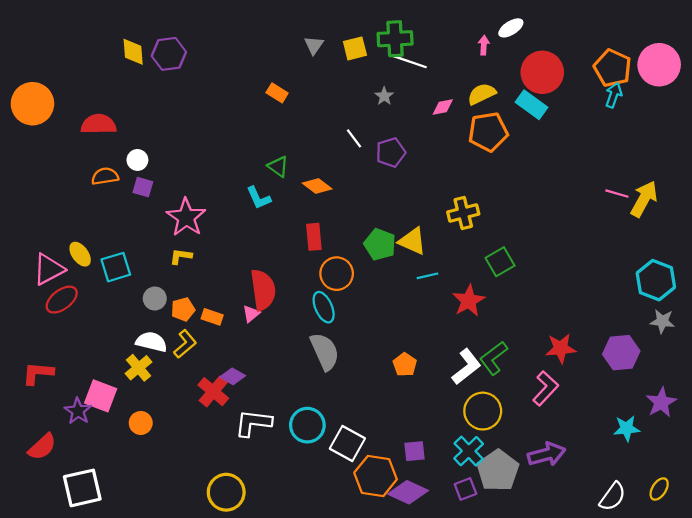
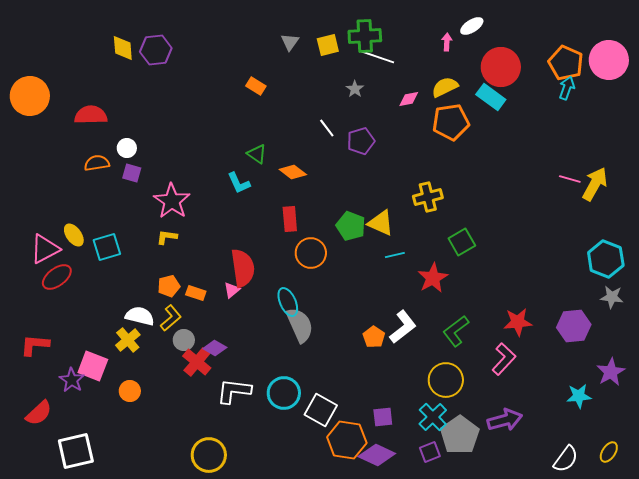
gray circle: (155, 299) -> (184, 340), moved
cyan ellipse: (324, 307) -> (288, 302), moved
white L-shape: (466, 367) -> (403, 327), moved

